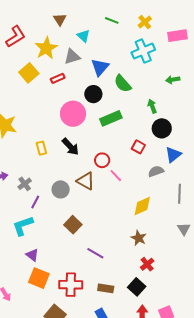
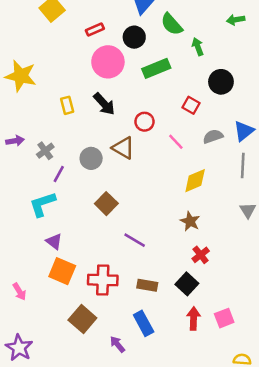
red rectangle: (58, 78) -> (95, 30), moved
green arrow: (152, 106) -> (198, 47), moved
blue triangle: (173, 155) -> (244, 131), moved
pink line: (116, 176) -> (176, 142), moved

